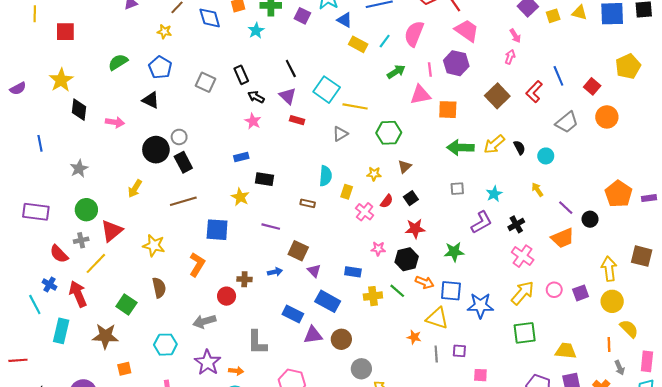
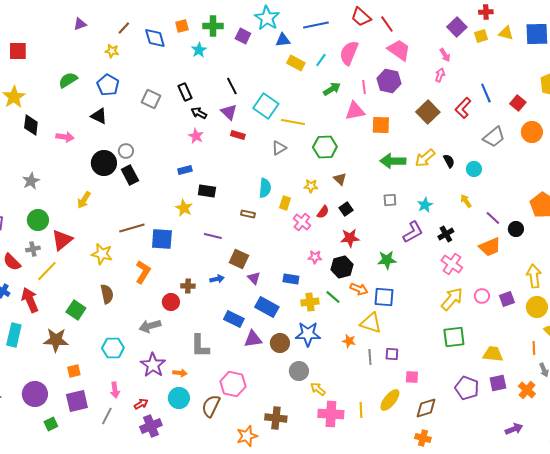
blue triangle: (345, 20) -> (283, 40), turned -35
brown triangle: (405, 166) -> (340, 179), turned -32
brown line: (183, 201) -> (132, 228), moved
blue star: (480, 306) -> (308, 334), moved

